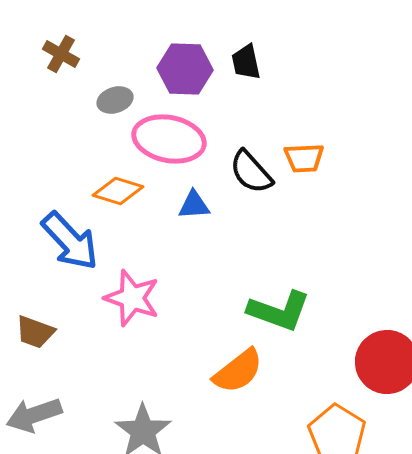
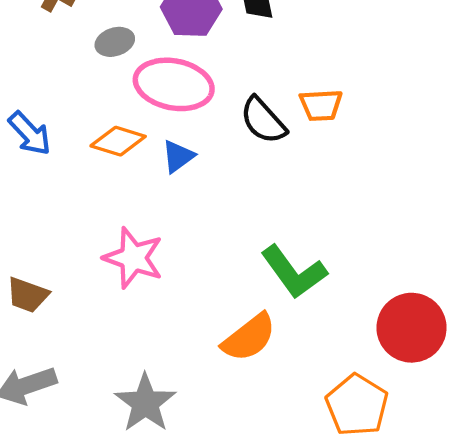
blue triangle: (194, 205) -> (178, 156), moved, turned -32
blue arrow: (70, 241) -> (30, 133), moved, size x0.7
green L-shape: (279, 311) -> (294, 272), turned 34

